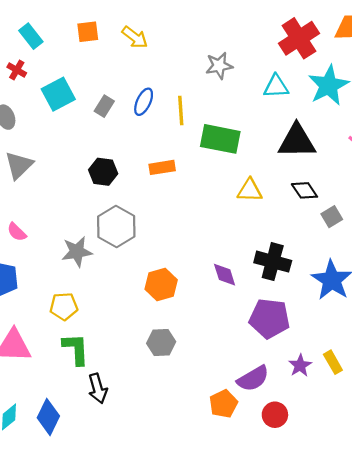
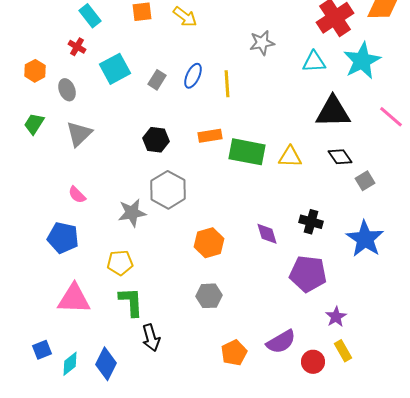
green rectangle: (220, 139) -> (247, 152), moved
black cross: (273, 262) -> (311, 222), size x0.7
yellow rectangle: (333, 362) -> (343, 351), moved
purple semicircle: (253, 379) -> (281, 342), moved
orange pentagon: (223, 404) -> (234, 353), moved

